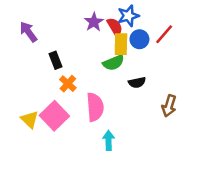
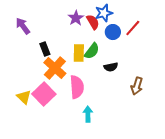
yellow rectangle: (121, 44) -> (79, 53), moved
green semicircle: (114, 63) -> (92, 51), turned -30
orange cross: (68, 84) -> (55, 68), size x1.6

